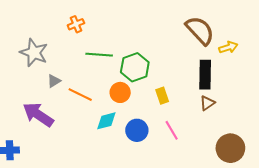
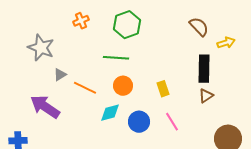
brown semicircle: (200, 30) -> (199, 27), size x0.7
green line: (99, 55) -> (116, 58), moved
green hexagon: (135, 67) -> (127, 25), moved

